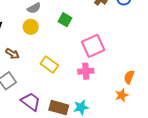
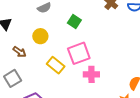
yellow circle: (31, 27) -> (40, 36), moved
pink square: (93, 46) -> (79, 53), moved

